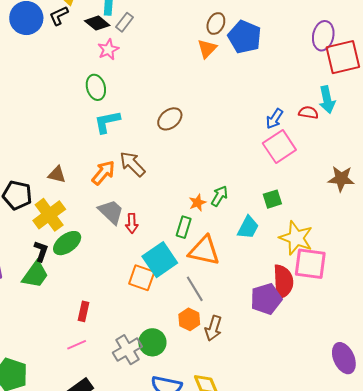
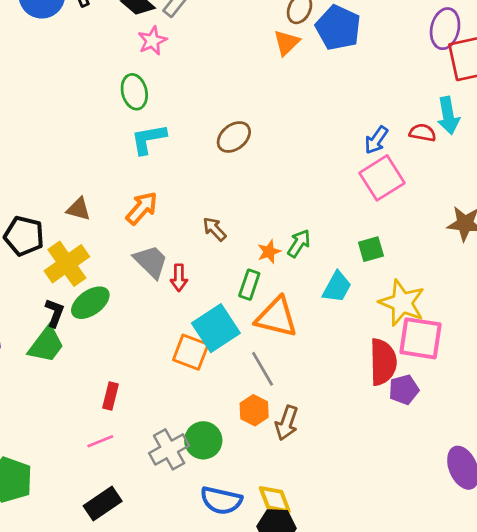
brown arrow: (132, 164) -> (214, 229), moved, size x0.7
purple pentagon: (266, 299) -> (404, 390), moved, size x0.7

